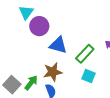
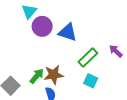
blue triangle: (58, 45) -> (68, 32), moved
green arrow: (31, 83) -> (37, 76), moved

